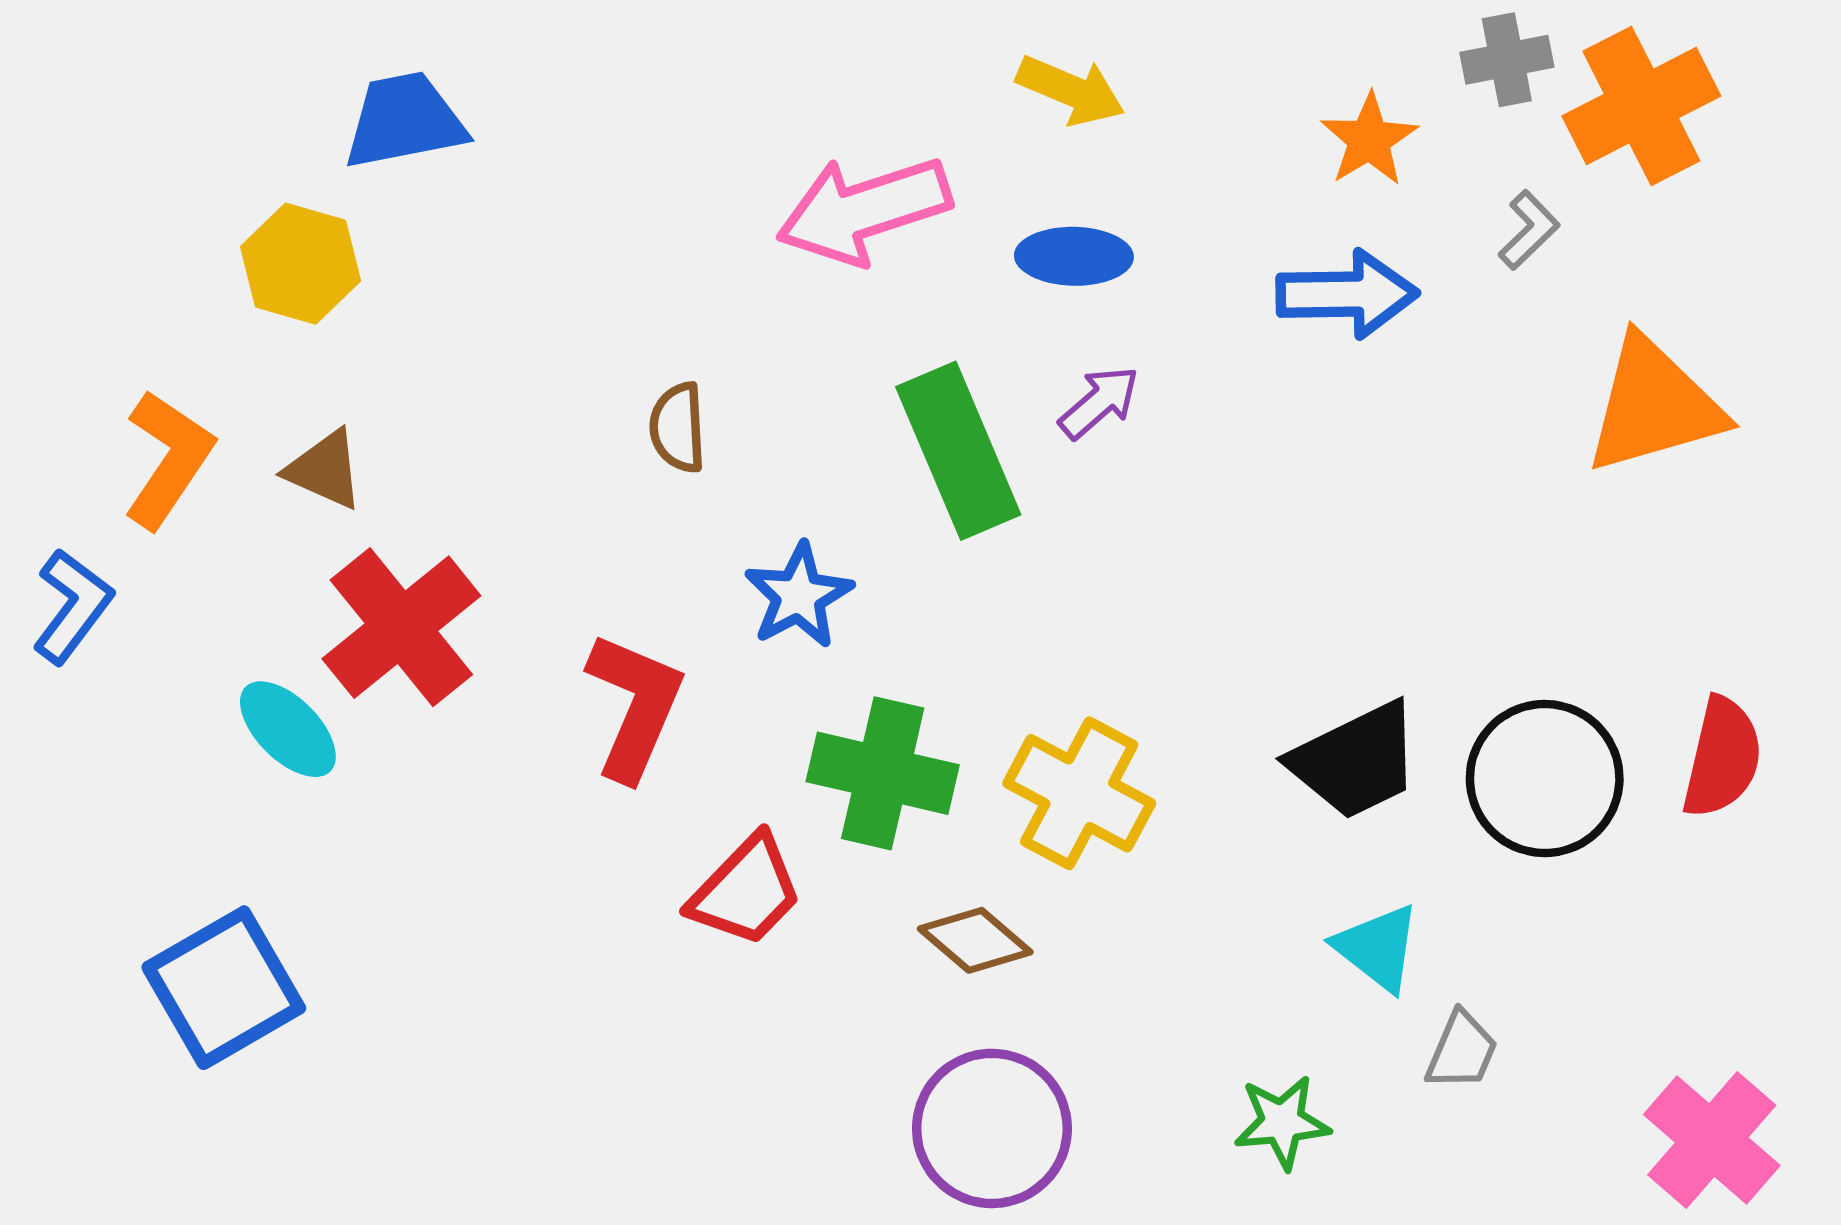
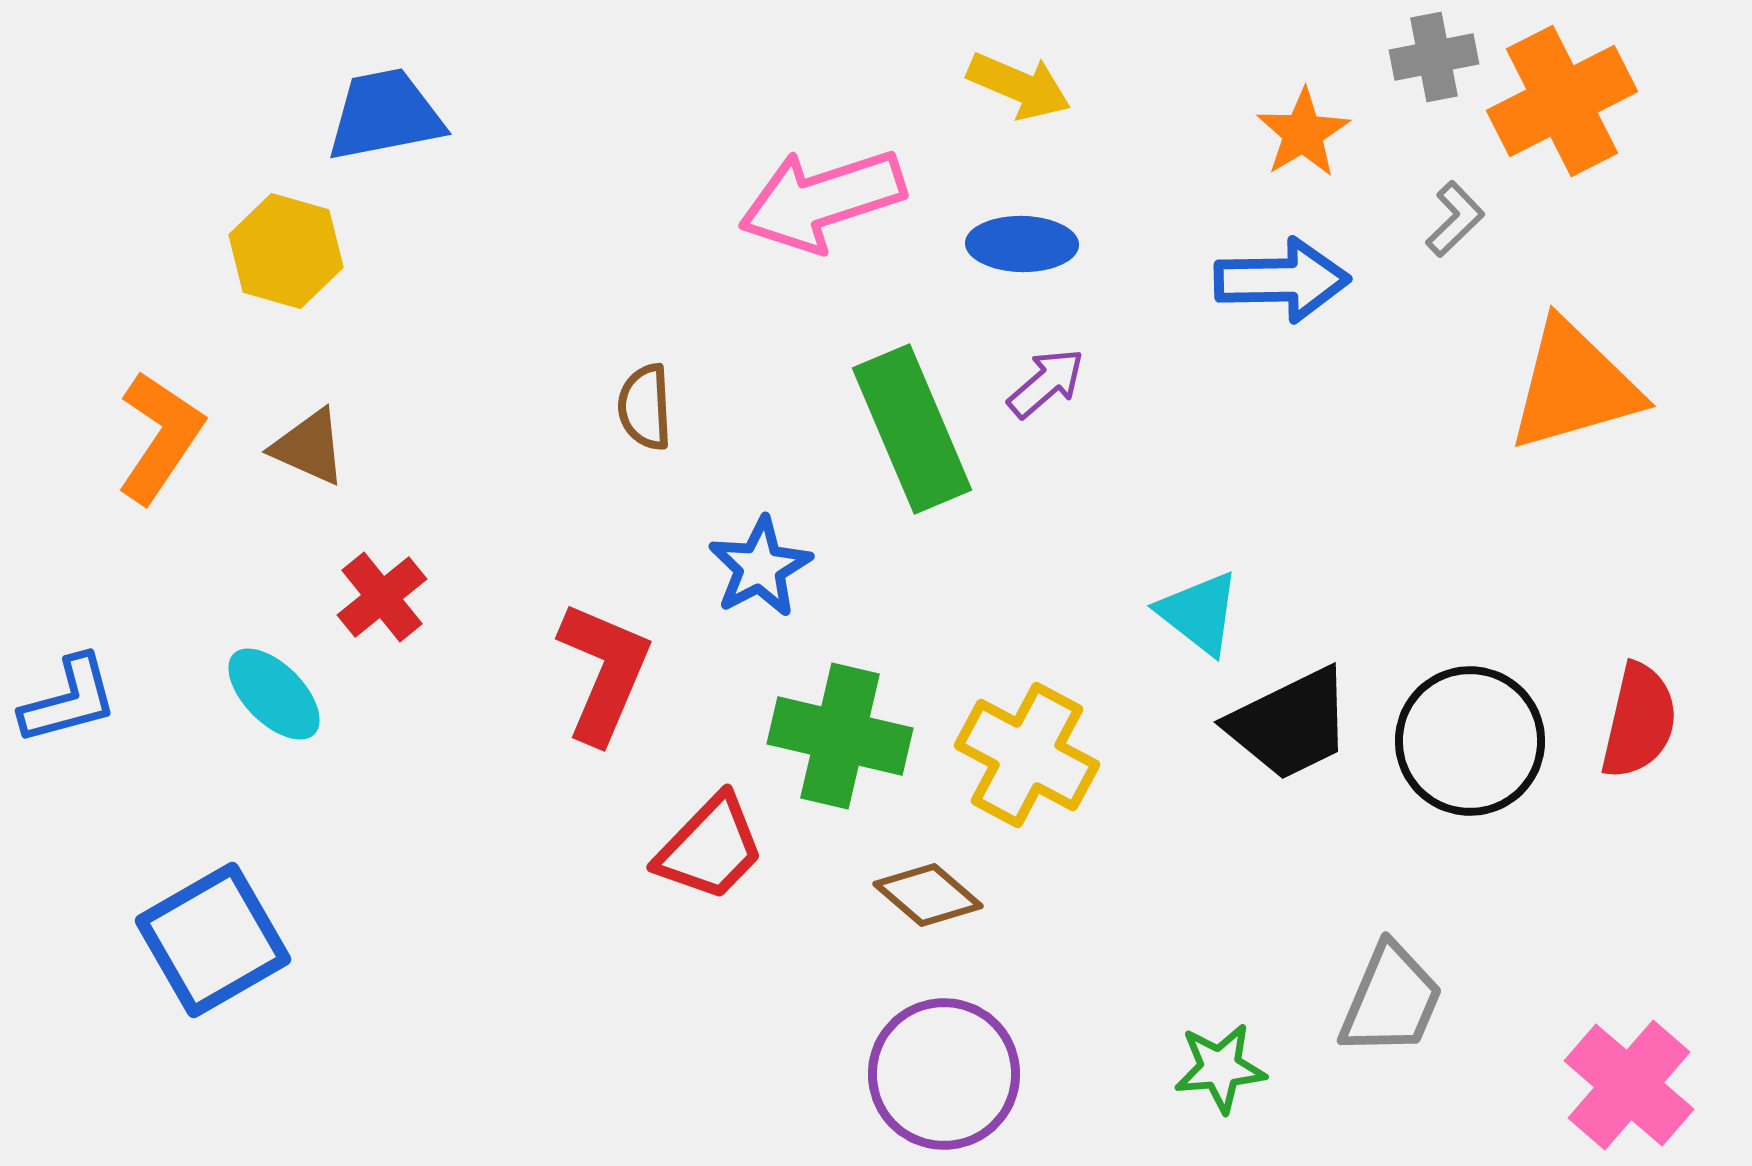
blue L-shape: (73, 606) -> (69, 700), moved, turned 38
red cross: (401, 627) -> (382, 597), size x0.6
cyan triangle: (1378, 948) -> (1199, 613), moved
gray trapezoid: (1462, 1051) -> (1391, 1000), size x1.5

